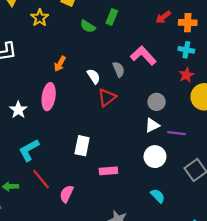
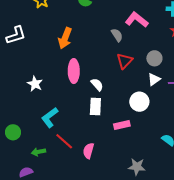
orange arrow: (60, 64) -> (65, 38), size x1.5
white semicircle: (94, 76) -> (97, 85), moved
pink ellipse: (49, 97) -> (74, 71), moved
red triangle: (107, 98) -> (125, 61), moved
white circle: (155, 157) -> (139, 102), moved

